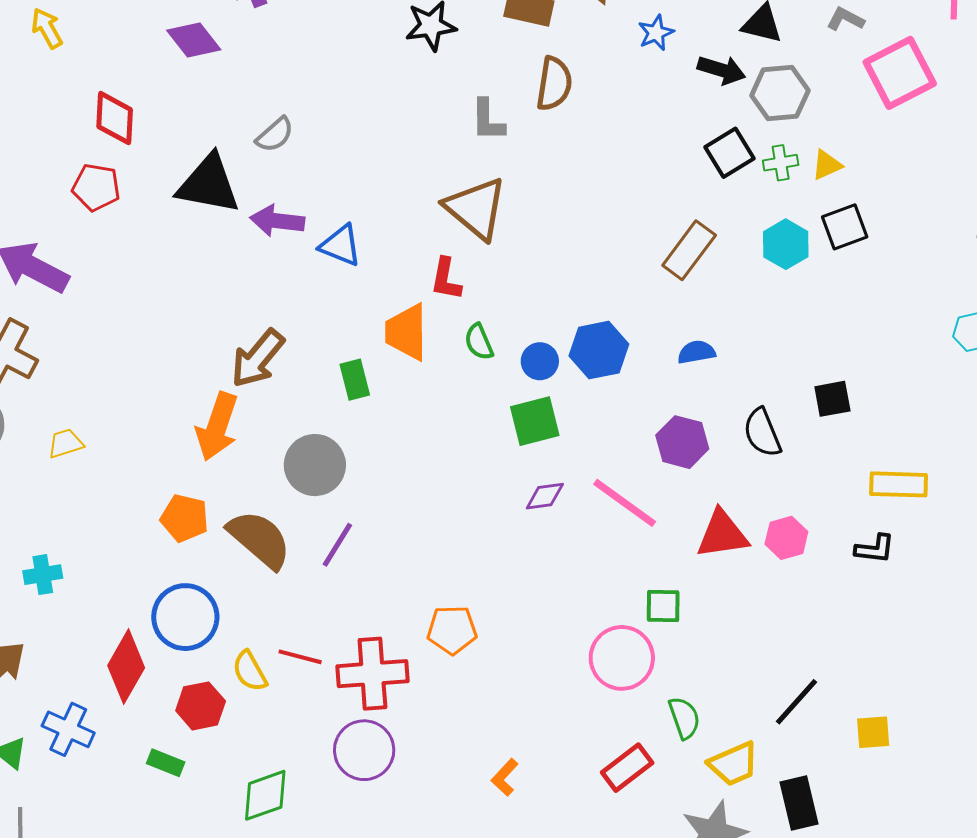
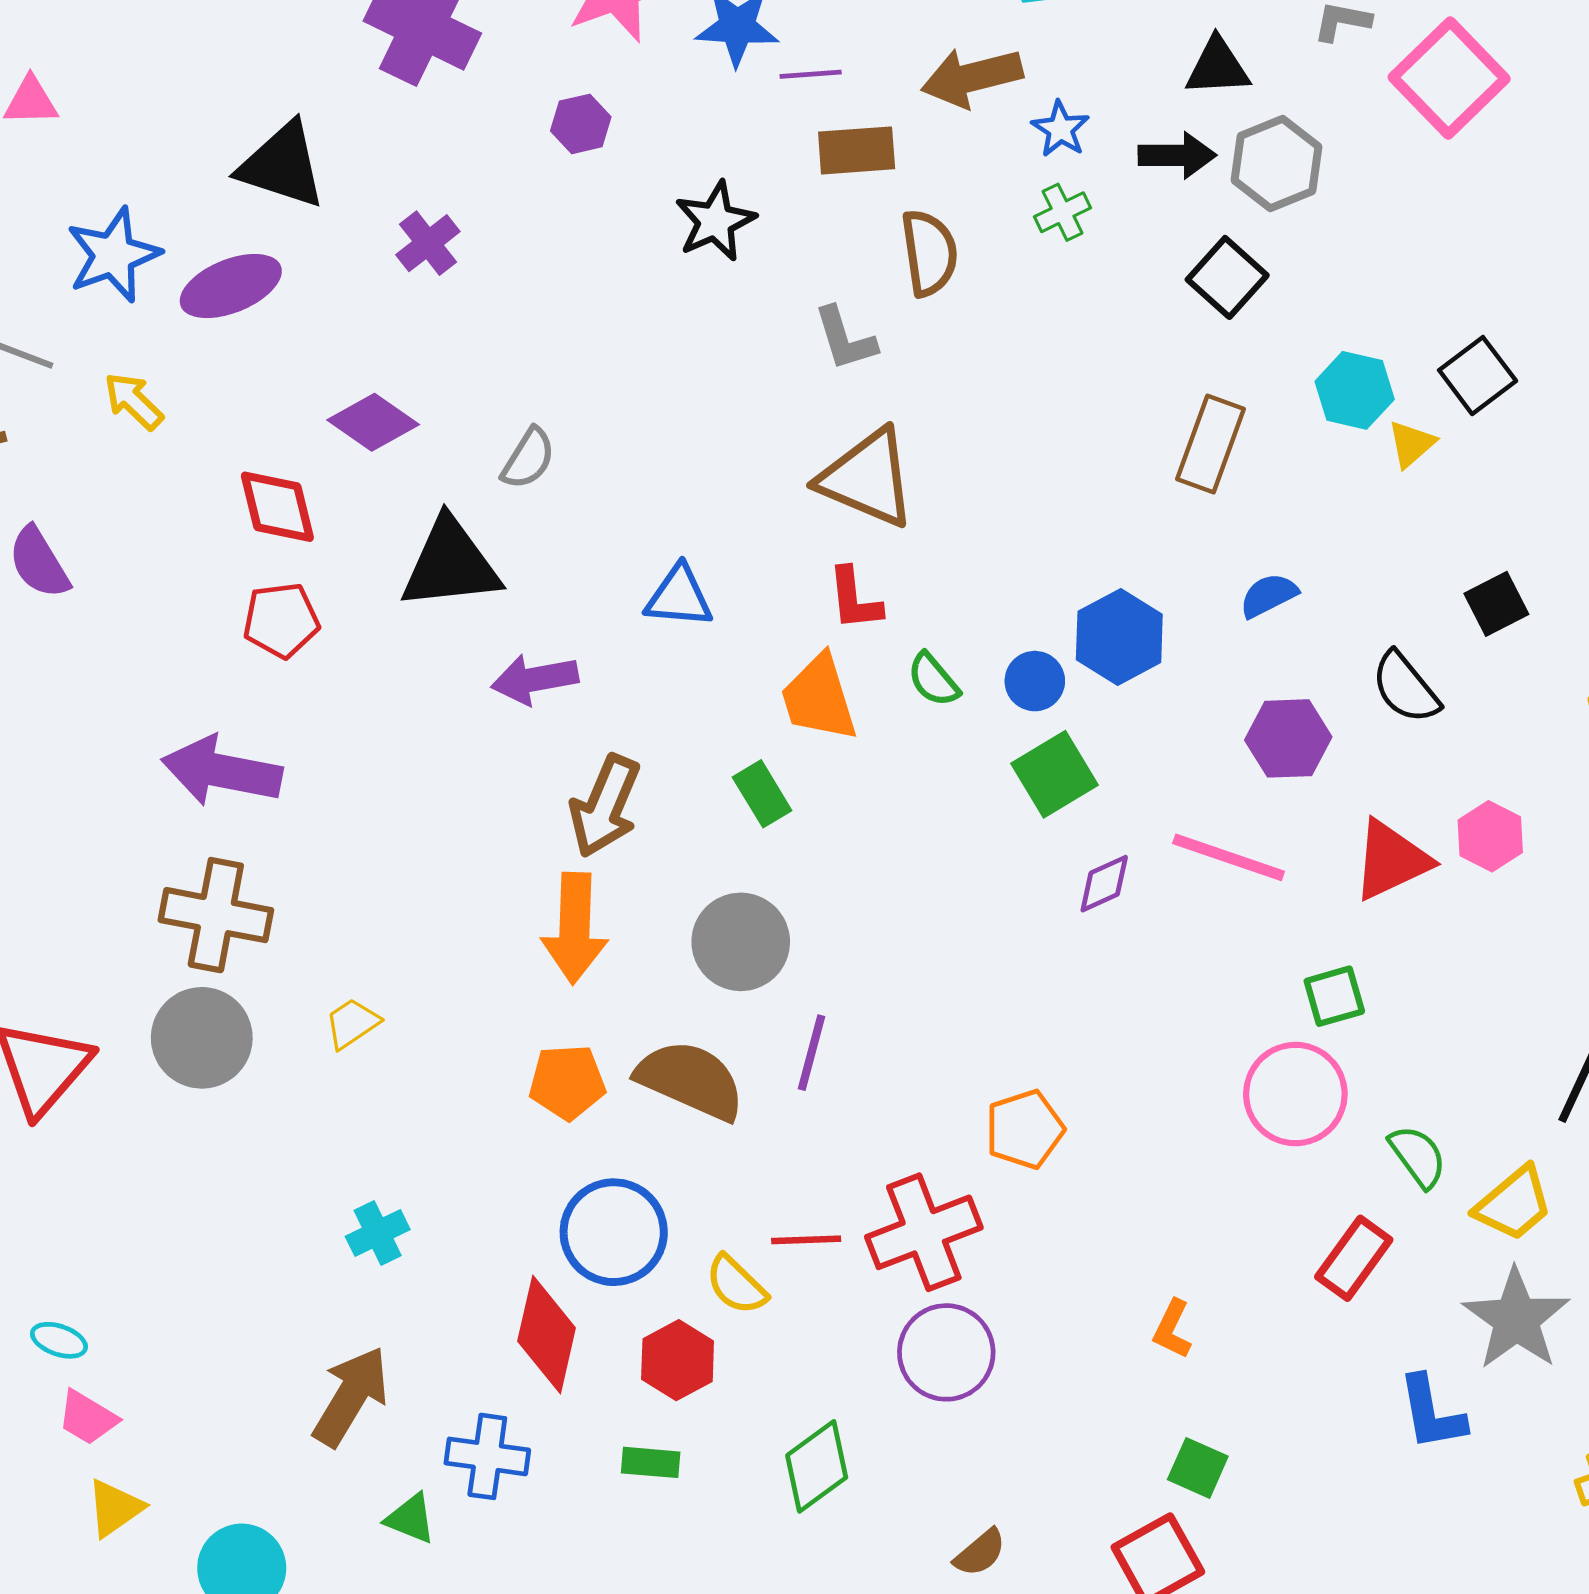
purple diamond: (194, 40) -> (373, 422), moved
green cross: (781, 163) -> (1063, 212), moved
yellow triangle: (827, 165) -> (1411, 444), moved
purple arrow: (277, 221) -> (535, 679), moved
black square: (845, 227) -> (1478, 376), moved

